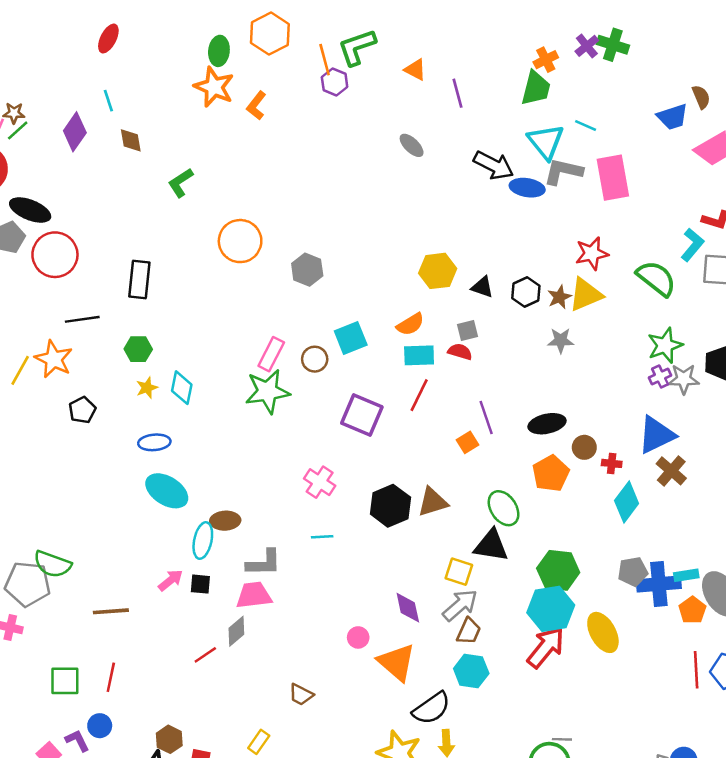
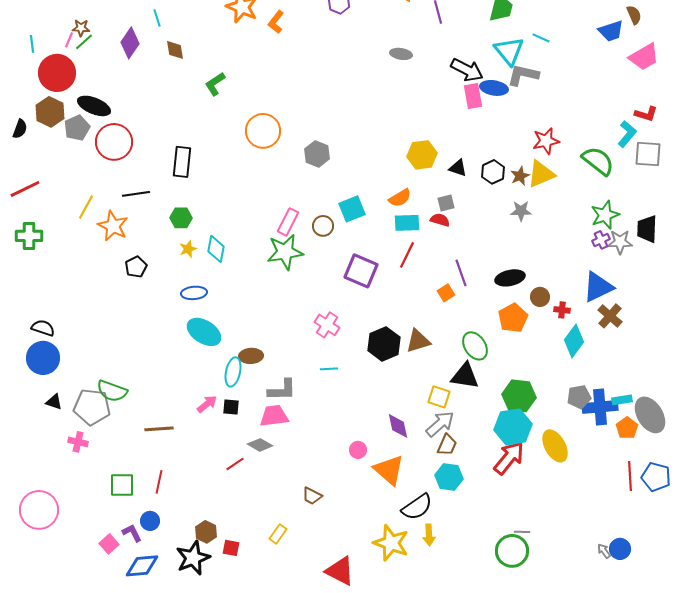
gray ellipse: (412, 145) -> (401, 54), turned -35
pink rectangle: (613, 178) -> (473, 96), moved, size x0.7
yellow line: (20, 370) -> (86, 207), moved
gray diamond: (236, 631) -> (260, 445), turned 70

